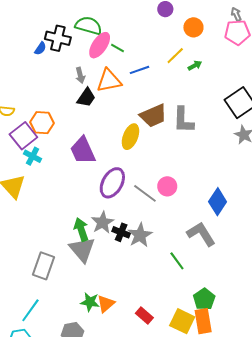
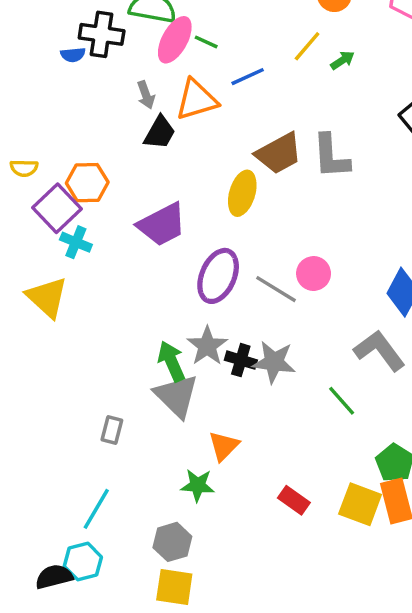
blue semicircle: (40, 48) -> (73, 55), turned 56
purple trapezoid: (83, 150) -> (162, 225), turned -88
gray star: (140, 235) -> (274, 362), turned -30
gray rectangle: (44, 266) -> (112, 430), size x0.6
orange triangle: (106, 304) -> (224, 446), moved

